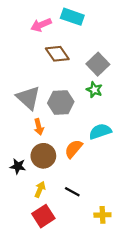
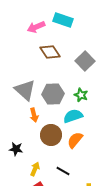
green star: (94, 90) -> (81, 95), moved
cyan semicircle: (100, 131) -> (73, 116), moved
orange semicircle: (73, 149) -> (75, 140), moved
brown circle: (43, 156) -> (51, 135), moved

